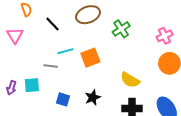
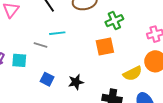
orange square: (90, 58) -> (105, 47), moved
yellow semicircle: (130, 80) -> (133, 73), moved, turned -66

